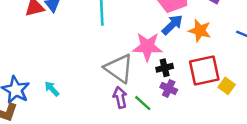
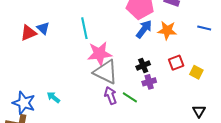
pink star: (147, 47) -> (99, 54), moved
red square: (204, 71) -> (176, 63), size x0.6
purple cross: (169, 88) -> (149, 82), turned -32

